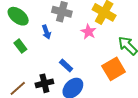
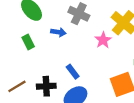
blue arrow: (46, 32) -> (58, 32), turned -72

